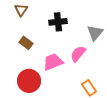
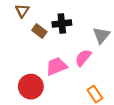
brown rectangle: (26, 43) -> (39, 31), moved

